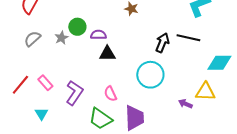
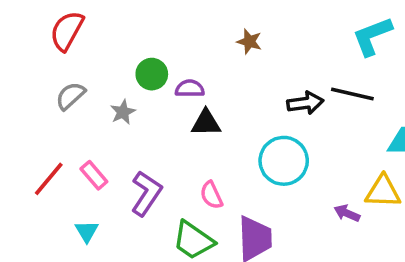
gray star: (61, 38) -> (123, 112), moved
black arrow: (162, 43) -> (305, 103), turned 60

